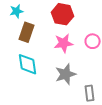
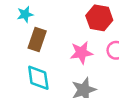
red hexagon: (63, 14) -> (99, 18), moved

